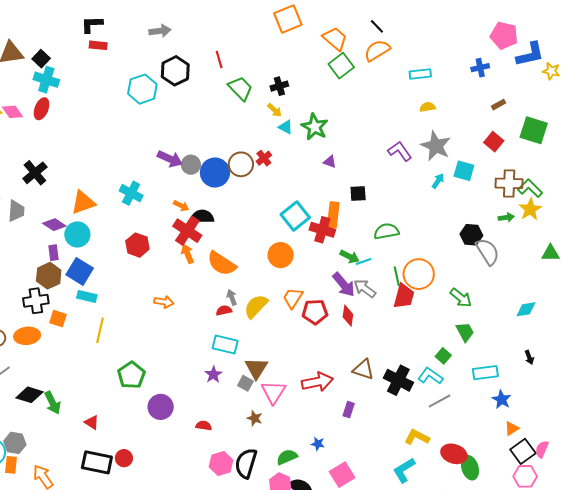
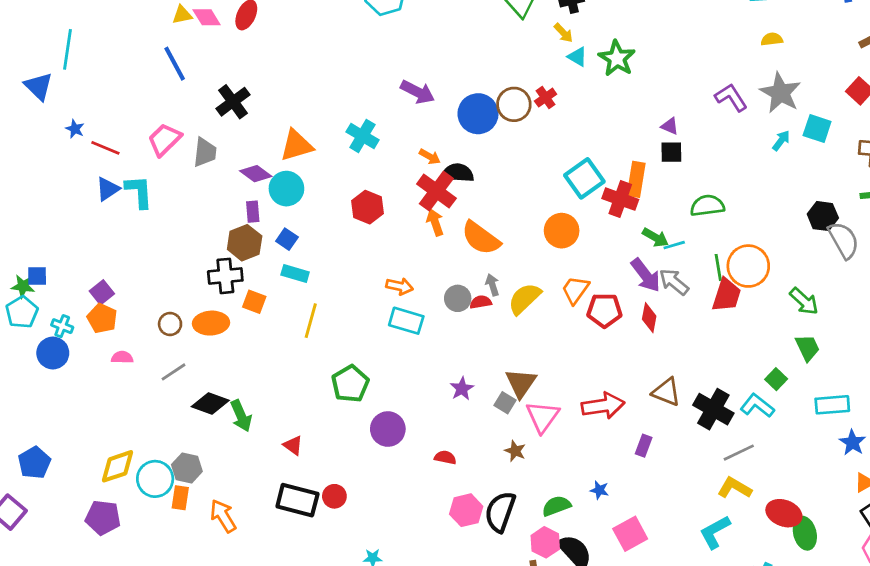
purple triangle: (330, 162) -> (670, 126), moved
gray circle: (191, 165) -> (458, 298), moved
blue square: (80, 271) -> (287, 239), size x0.6
cyan rectangle: (225, 344) -> (406, 321), moved
gray line: (440, 401) -> (739, 453), moved

